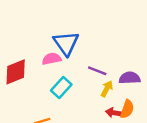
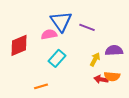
purple line: (97, 71) -> (87, 27), moved
orange semicircle: (127, 109) -> (112, 76), turned 77

